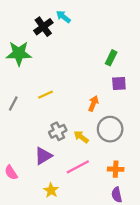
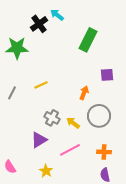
green rectangle: (111, 58) -> (88, 40), moved, size x1.6
gray cross: (58, 131) -> (52, 118), turned -35
pink semicircle: (11, 173) -> (10, 167), moved

